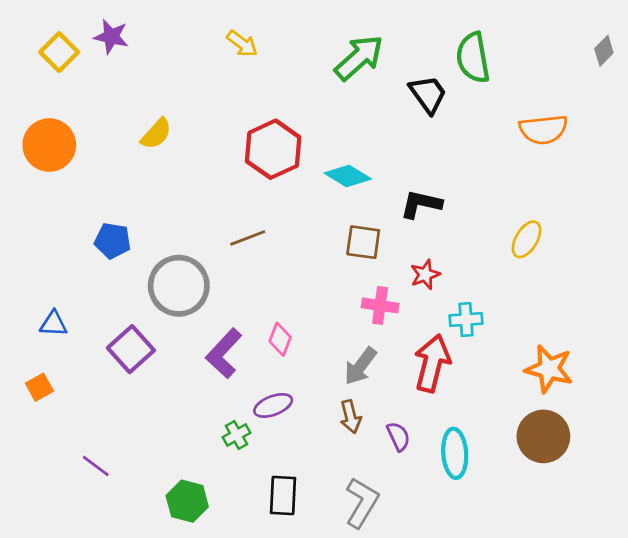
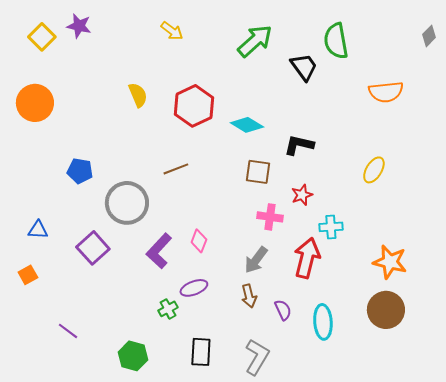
yellow semicircle: (156, 134) -> (138, 95), moved, turned -65

